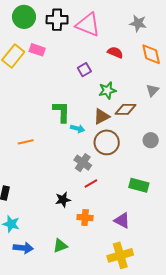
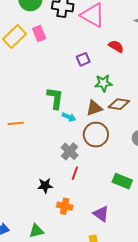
pink rectangle: (37, 50) -> (39, 34), turned 42
red line: (91, 184) -> (75, 173), turned -48

